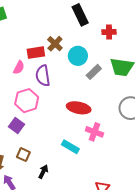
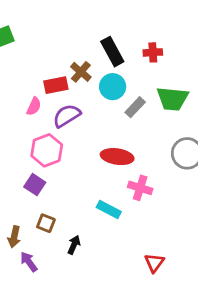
black rectangle: (80, 15) -> (112, 52), moved
purple semicircle: (43, 76) -> (67, 116), turned 70

